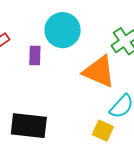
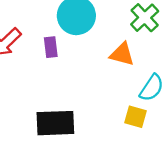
orange triangle: (99, 72) -> (122, 54), size x0.7

